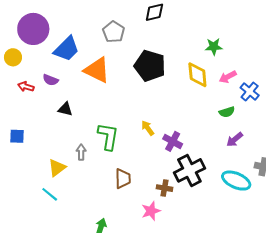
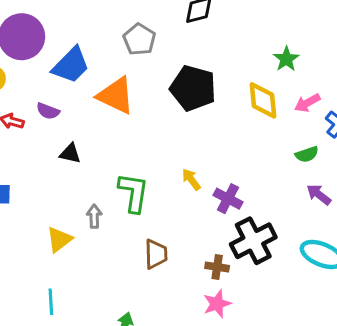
green star: (214, 47) -> (286, 59), turned -30
purple arrow: (235, 140) -> (319, 195), turned 78
cyan line: (50, 194) -> (51, 302), moved, turned 48
pink star: (151, 211) -> (217, 304), moved

